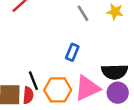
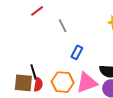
gray line: (83, 13) -> (63, 26), moved
black line: (33, 81) -> (34, 72), moved

